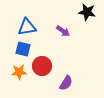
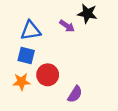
black star: (87, 12) -> (87, 13), moved
purple arrow: (63, 31) -> (67, 26), moved

